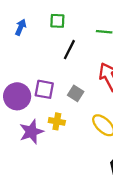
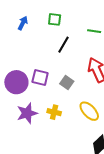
yellow cross: (57, 121) -> (54, 112), moved

